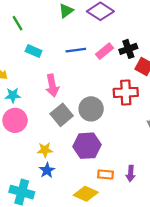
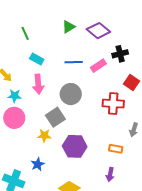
black cross: (128, 49) -> (120, 54), moved
pink arrow: (52, 86) -> (38, 84), moved
gray circle: (91, 109) -> (71, 94), moved
yellow star: (45, 150) -> (44, 136), moved
orange rectangle: (105, 175) -> (116, 149), moved

